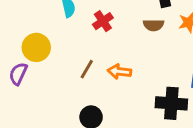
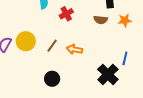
yellow circle: (36, 47) -> (26, 41), moved
black cross: (171, 103) -> (108, 74), turned 35

